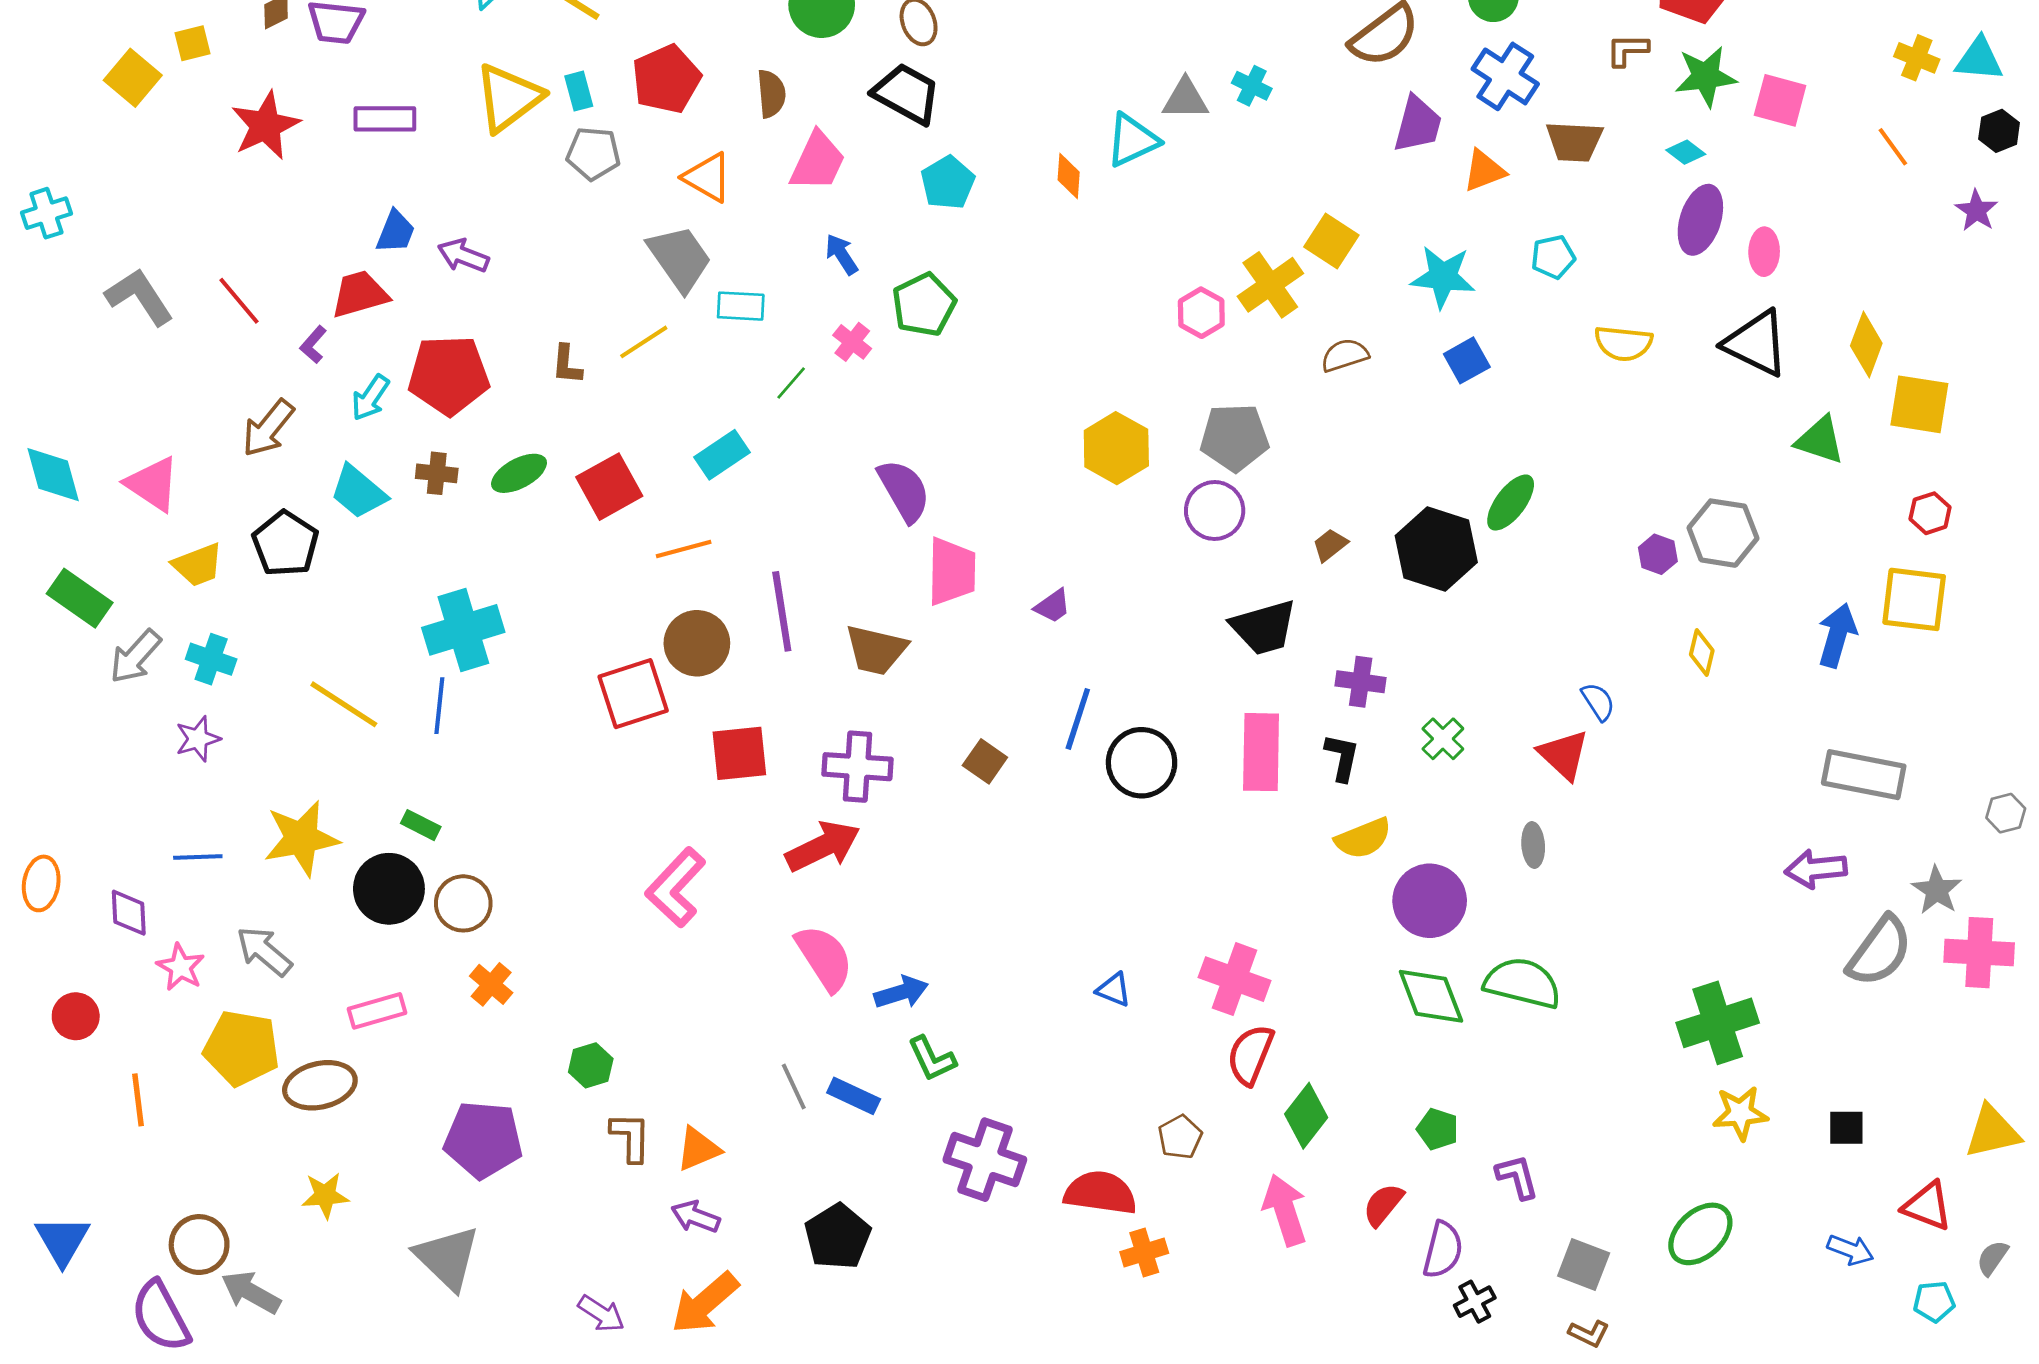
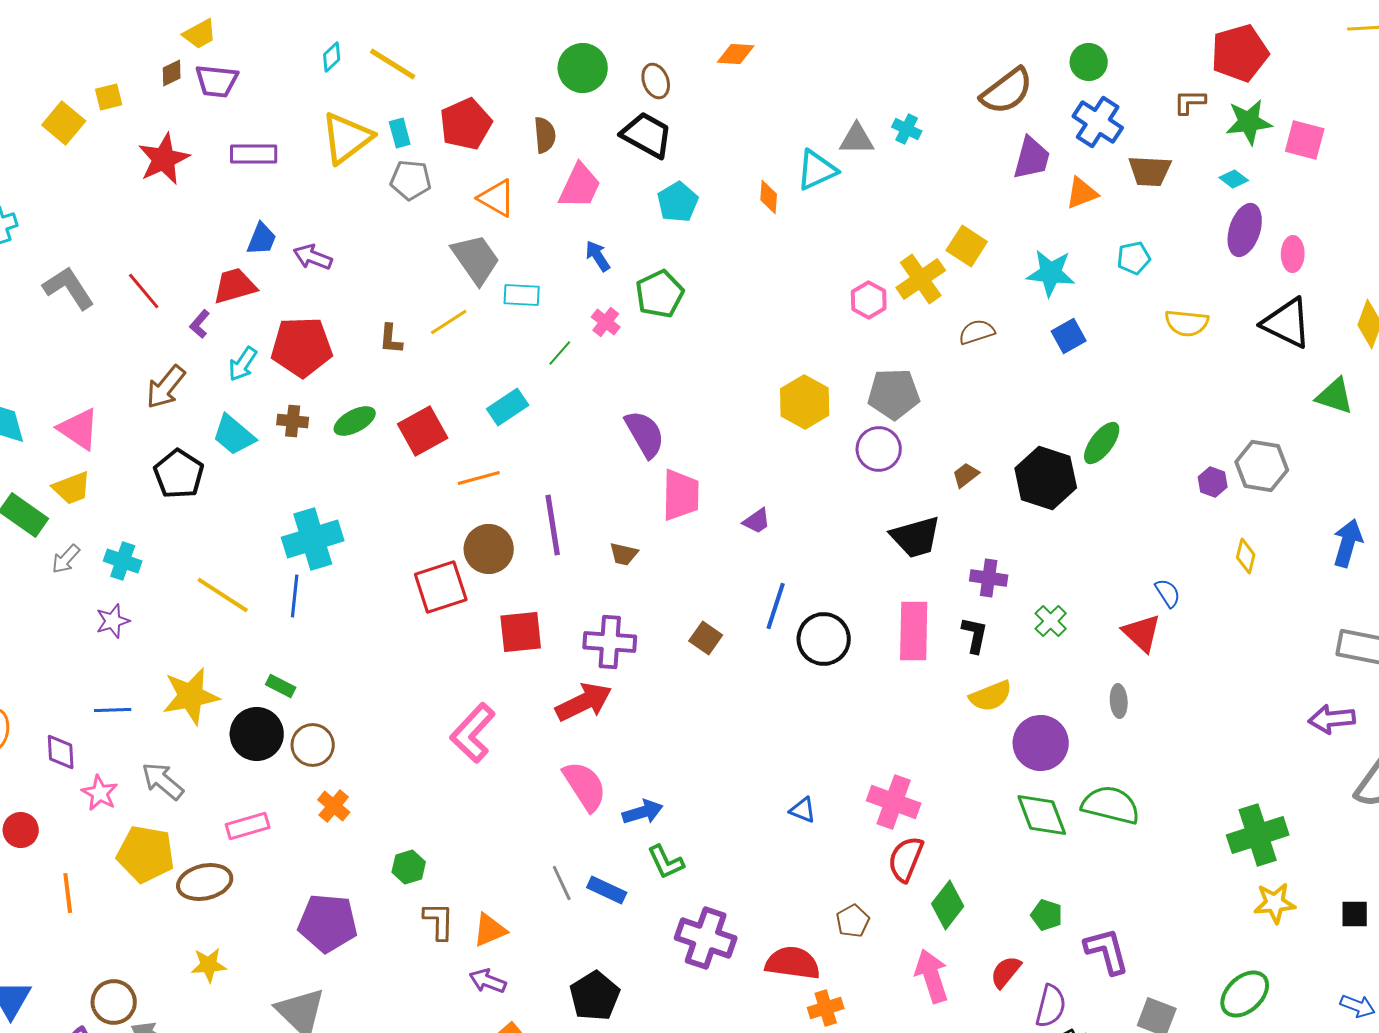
yellow trapezoid: (198, 565) -> (72, 488), moved
brown trapezoid: (876, 650) -> (624, 554), size x0.6
gray arrow: (135, 657) -> (66, 559), size x0.7
purple L-shape: (1517, 1177) -> (1107, 951), size x1.4

